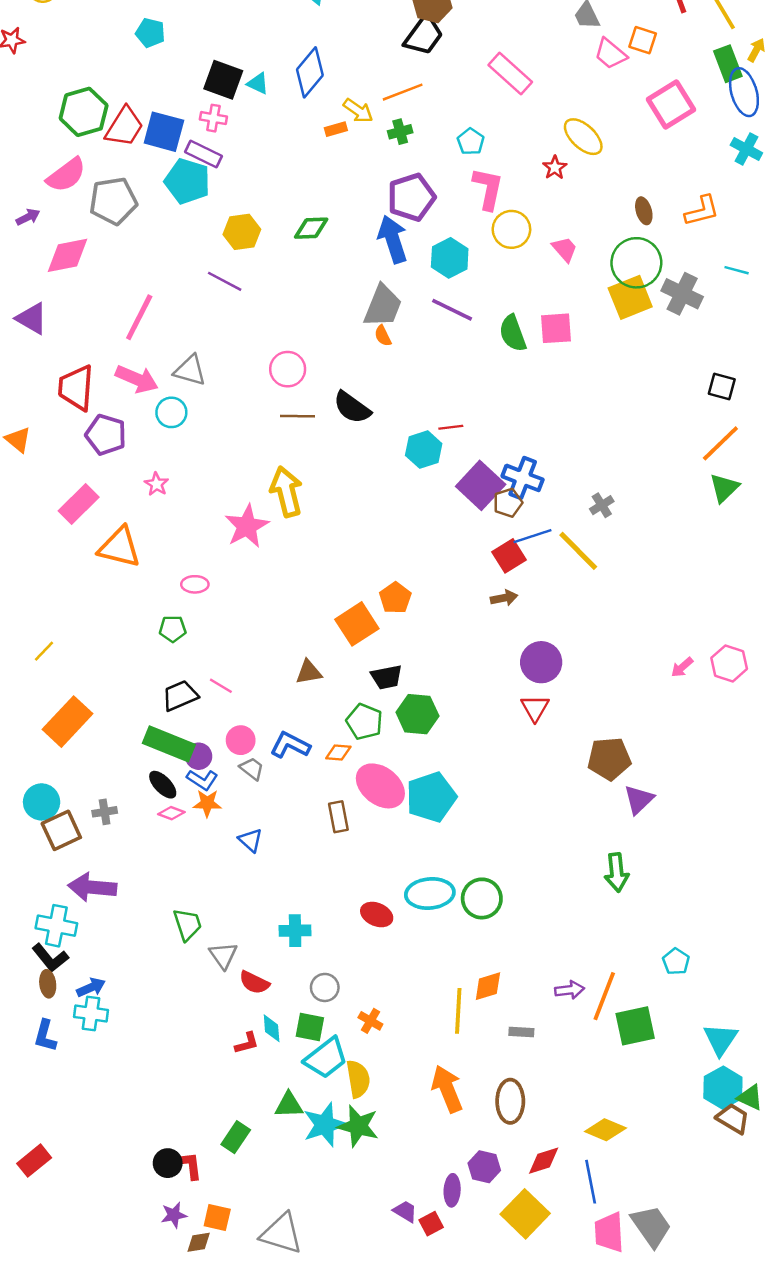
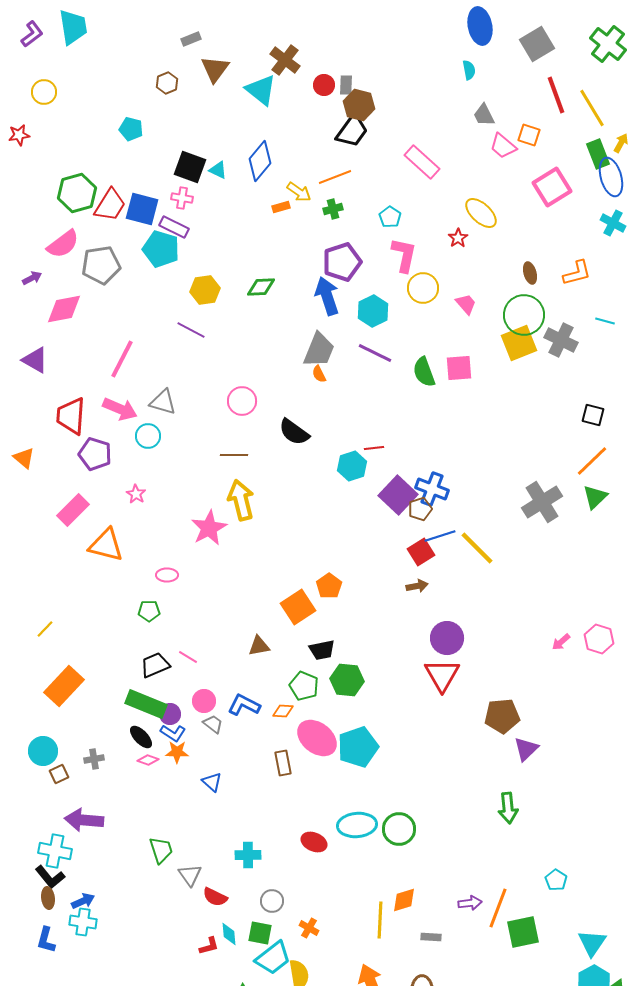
brown line: (298, 416) -> (234, 455), moved
gray cross: (602, 505) -> (542, 502), moved, size x2.0
red triangle: (535, 708) -> (442, 675), size x1.5
brown square: (61, 830) -> (59, 774), size x0.6

